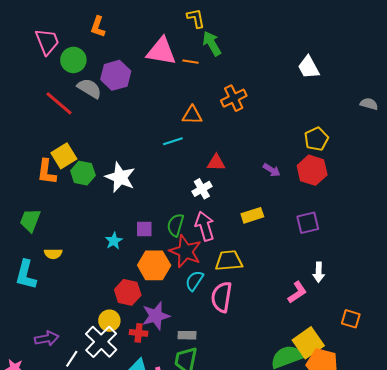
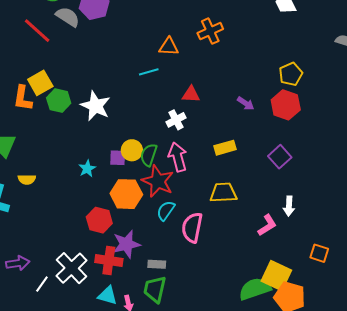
purple square: (308, 223) -> (280, 157), turned -30
yellow trapezoid: (229, 261) -> (223, 193), moved
yellow circle: (109, 321) -> (132, 150), moved
red cross: (139, 333) -> (109, 260), size x1.5
yellow square: (308, 343) -> (276, 276), turned -32

